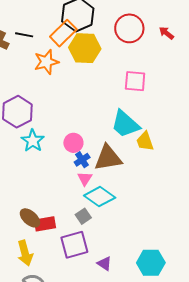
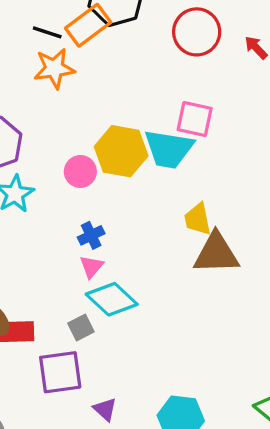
black line: (24, 35) -> (47, 32), moved
yellow hexagon: (85, 48) -> (121, 151), moved
cyan trapezoid: (125, 124) -> (169, 149), moved, turned -40
pink circle: (73, 143) -> (80, 171), moved
brown triangle: (108, 158) -> (216, 253), moved

